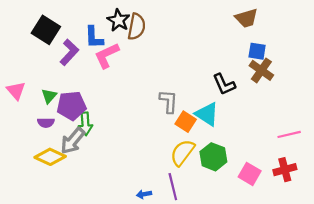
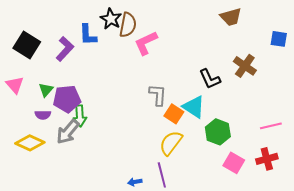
black square: (46, 30) -> (27, 45), moved
blue square: (257, 51) -> (279, 39), moved
pink L-shape: (107, 55) -> (146, 43), moved
yellow diamond: (50, 157) -> (30, 143), moved
green hexagon: (213, 157) -> (218, 132), moved

